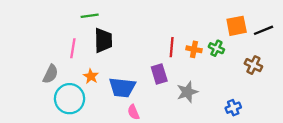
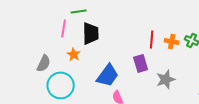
pink line: (73, 48) -> (64, 28), moved
orange star: (91, 76) -> (74, 54), moved
blue trapezoid: (122, 87) -> (108, 75), turned -60

